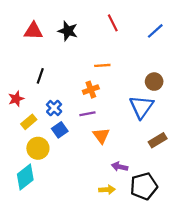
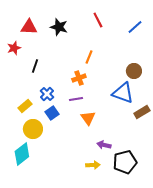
orange line: (102, 65) -> (89, 57), turned -64
red star: (16, 99) -> (14, 48), moved
blue triangle: (141, 107) -> (123, 93), turned -45
brown rectangle: (158, 140) -> (142, 112), moved

